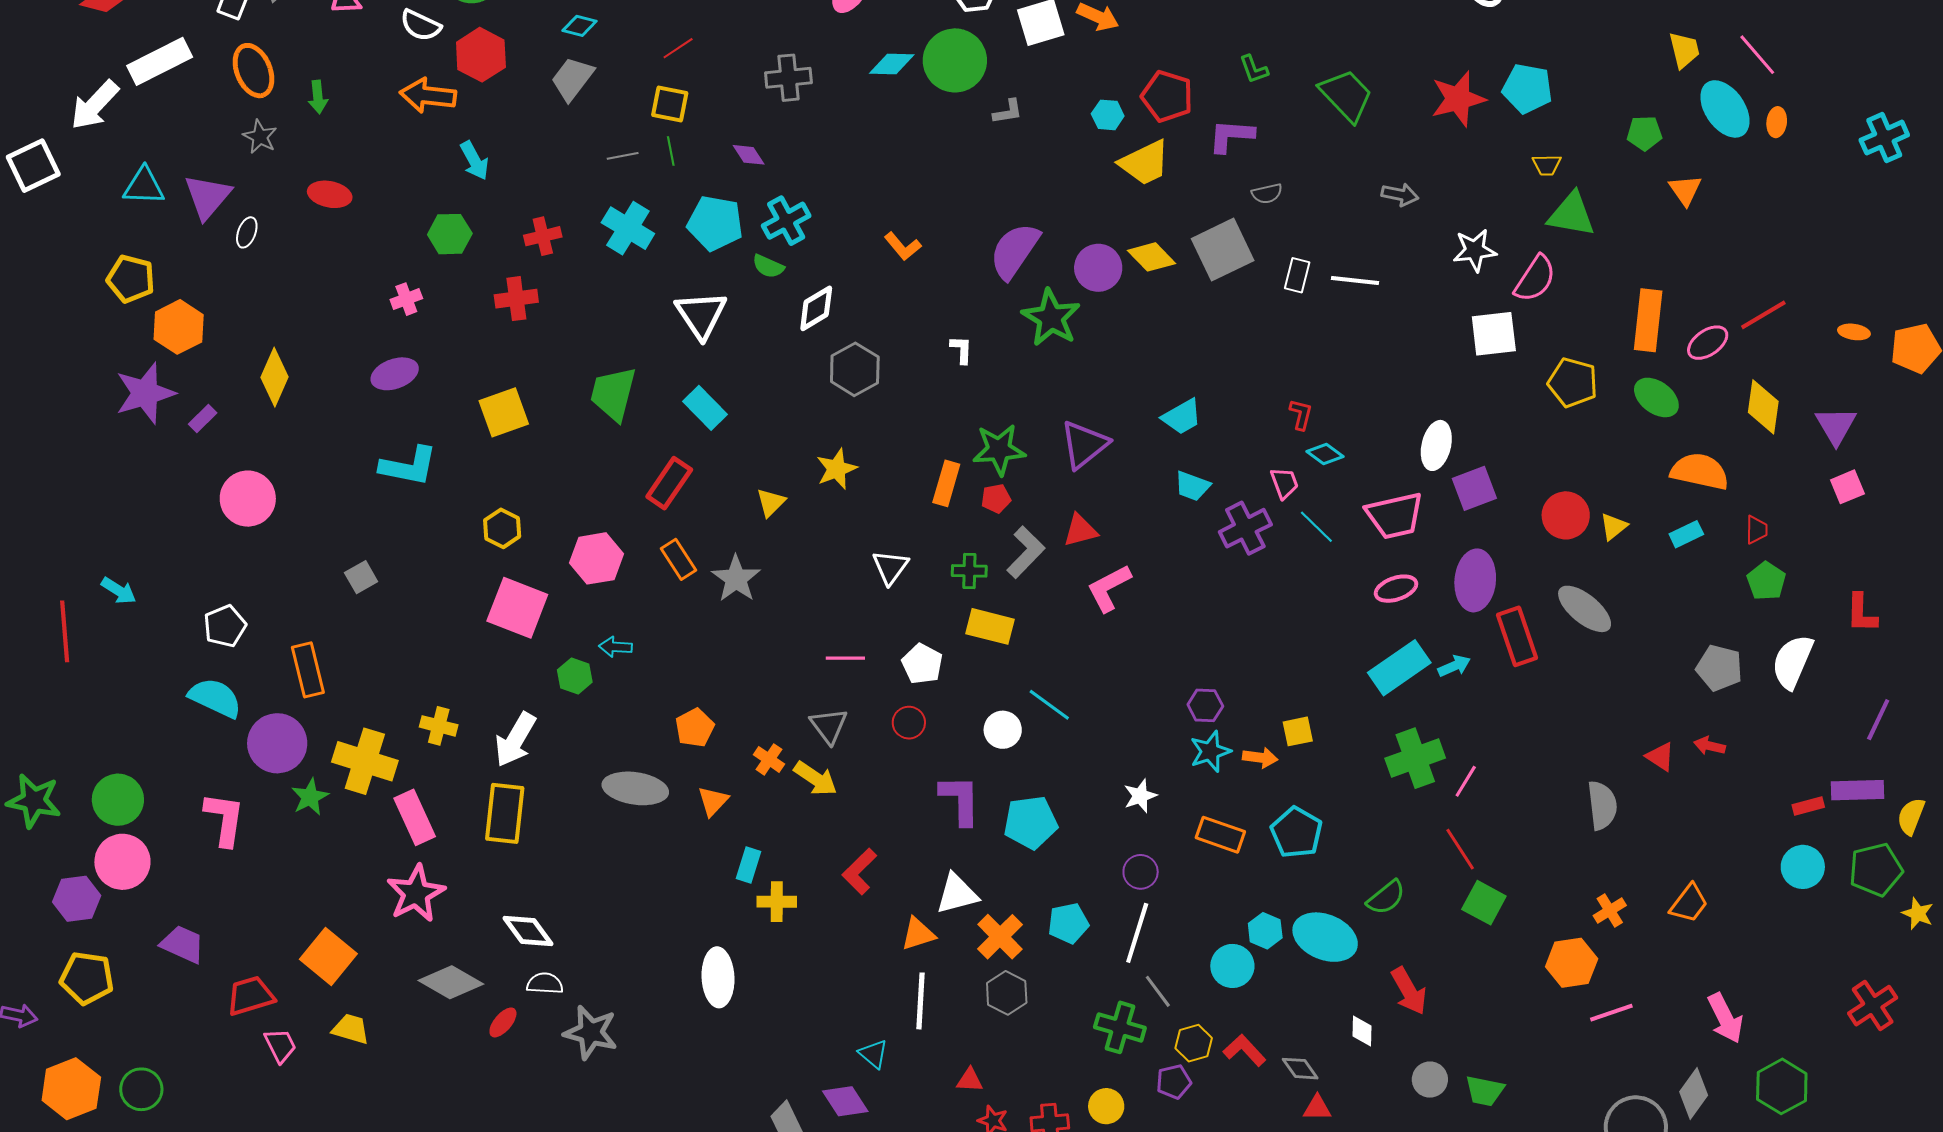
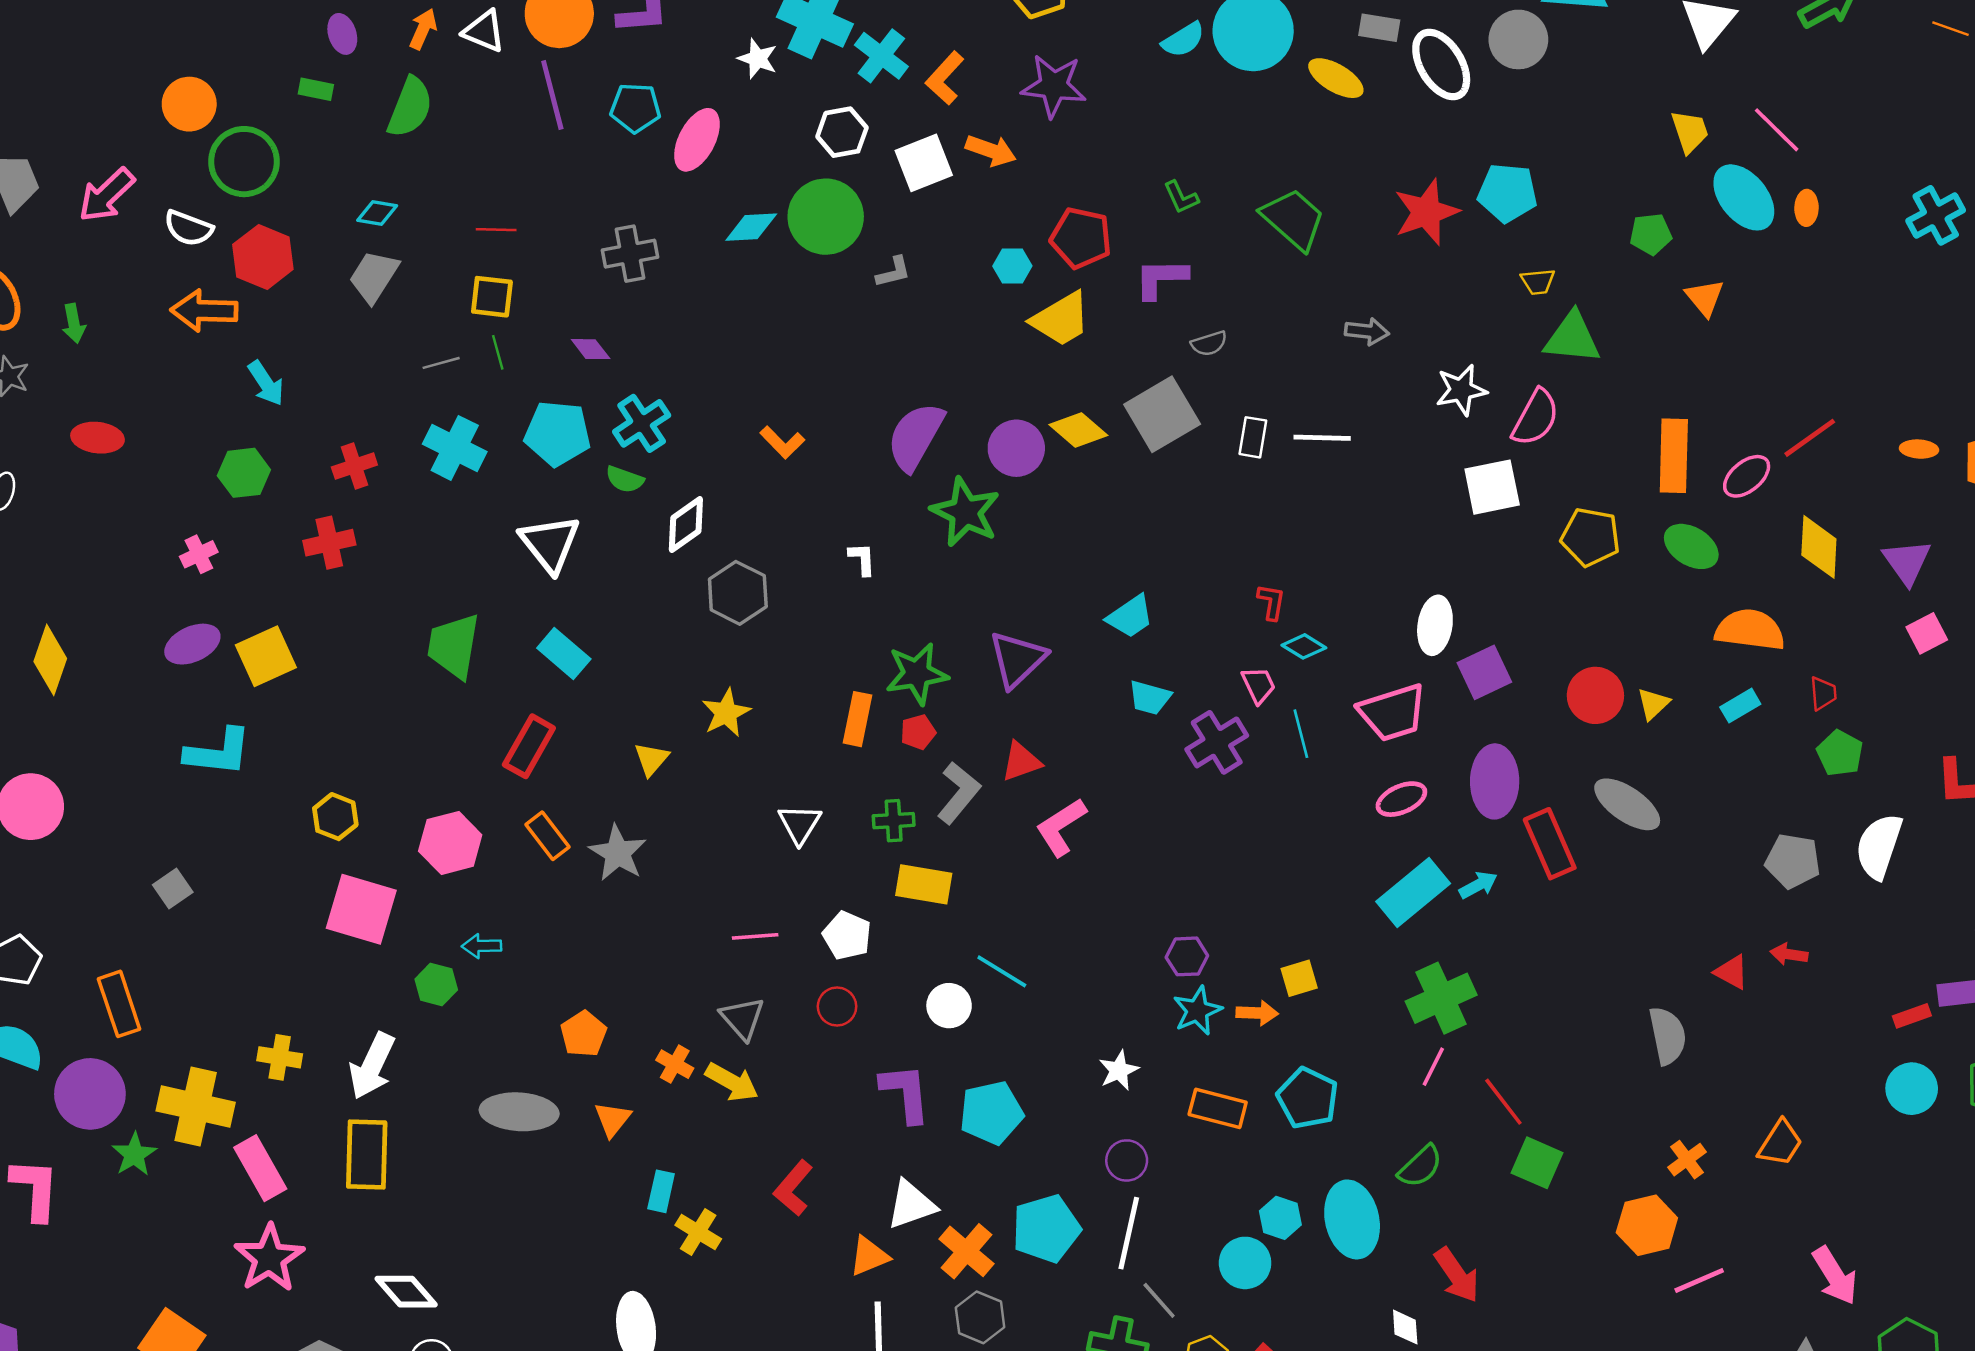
red line: (678, 48) -> (496, 230), turned 40
yellow square: (504, 412) -> (266, 656), moved
cyan line: (1316, 527) -> (1301, 734), turned 36
pink line: (1466, 781) -> (1433, 1067), moved
yellow cross: (777, 902) -> (698, 1232), turned 36
cyan pentagon: (1068, 923) -> (1046, 1229), size x1.4
cyan ellipse: (1325, 937) -> (1352, 1219), turned 60

